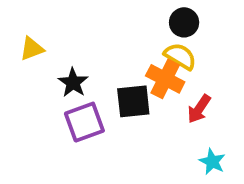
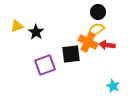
yellow semicircle: (180, 56) -> (96, 30), turned -66
black star: (73, 83) -> (36, 32), moved
red arrow: (199, 109) -> (107, 45), moved, turned 63

